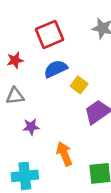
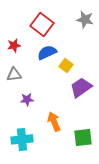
red square: (50, 34) -> (42, 24), turned -30

